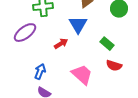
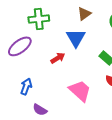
blue arrow: (40, 72) -> (26, 87), moved

